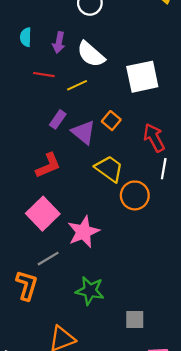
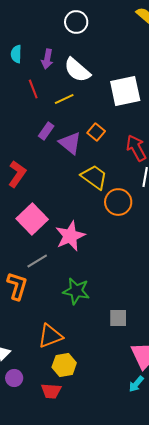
red line: (44, 75) -> (33, 89), turned 60
red L-shape: (48, 165) -> (17, 174), moved, turned -32

